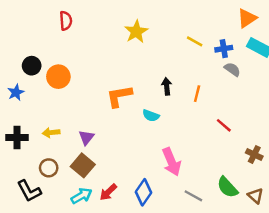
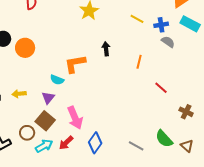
black arrow: (167, 86) -> (106, 49), moved
cyan semicircle: (151, 116) -> (57, 80), moved
pink arrow: (171, 162) -> (75, 118), moved
brown circle: (49, 168) -> (27, 133), moved

